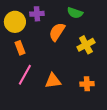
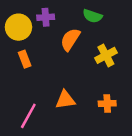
pink line: (25, 75) -> (28, 116), moved

